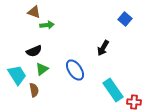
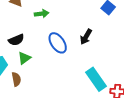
green arrow: (47, 25) -> (42, 14), moved
blue ellipse: (75, 70) -> (58, 43), moved

